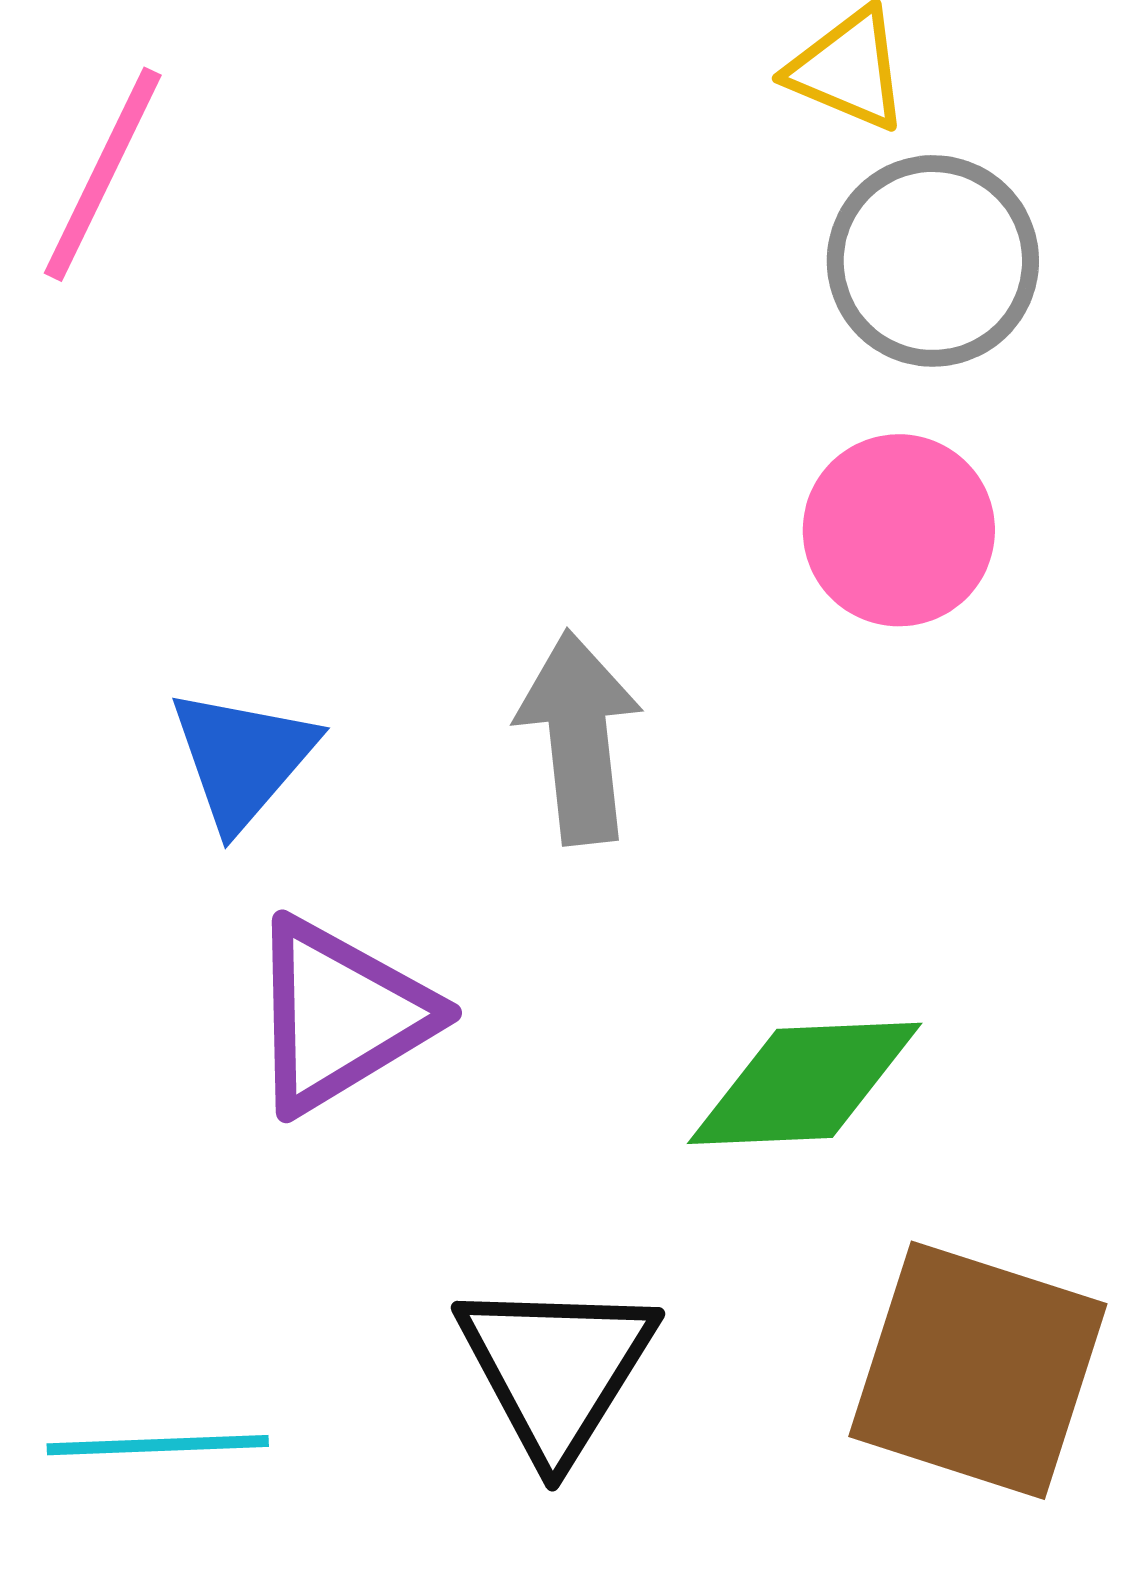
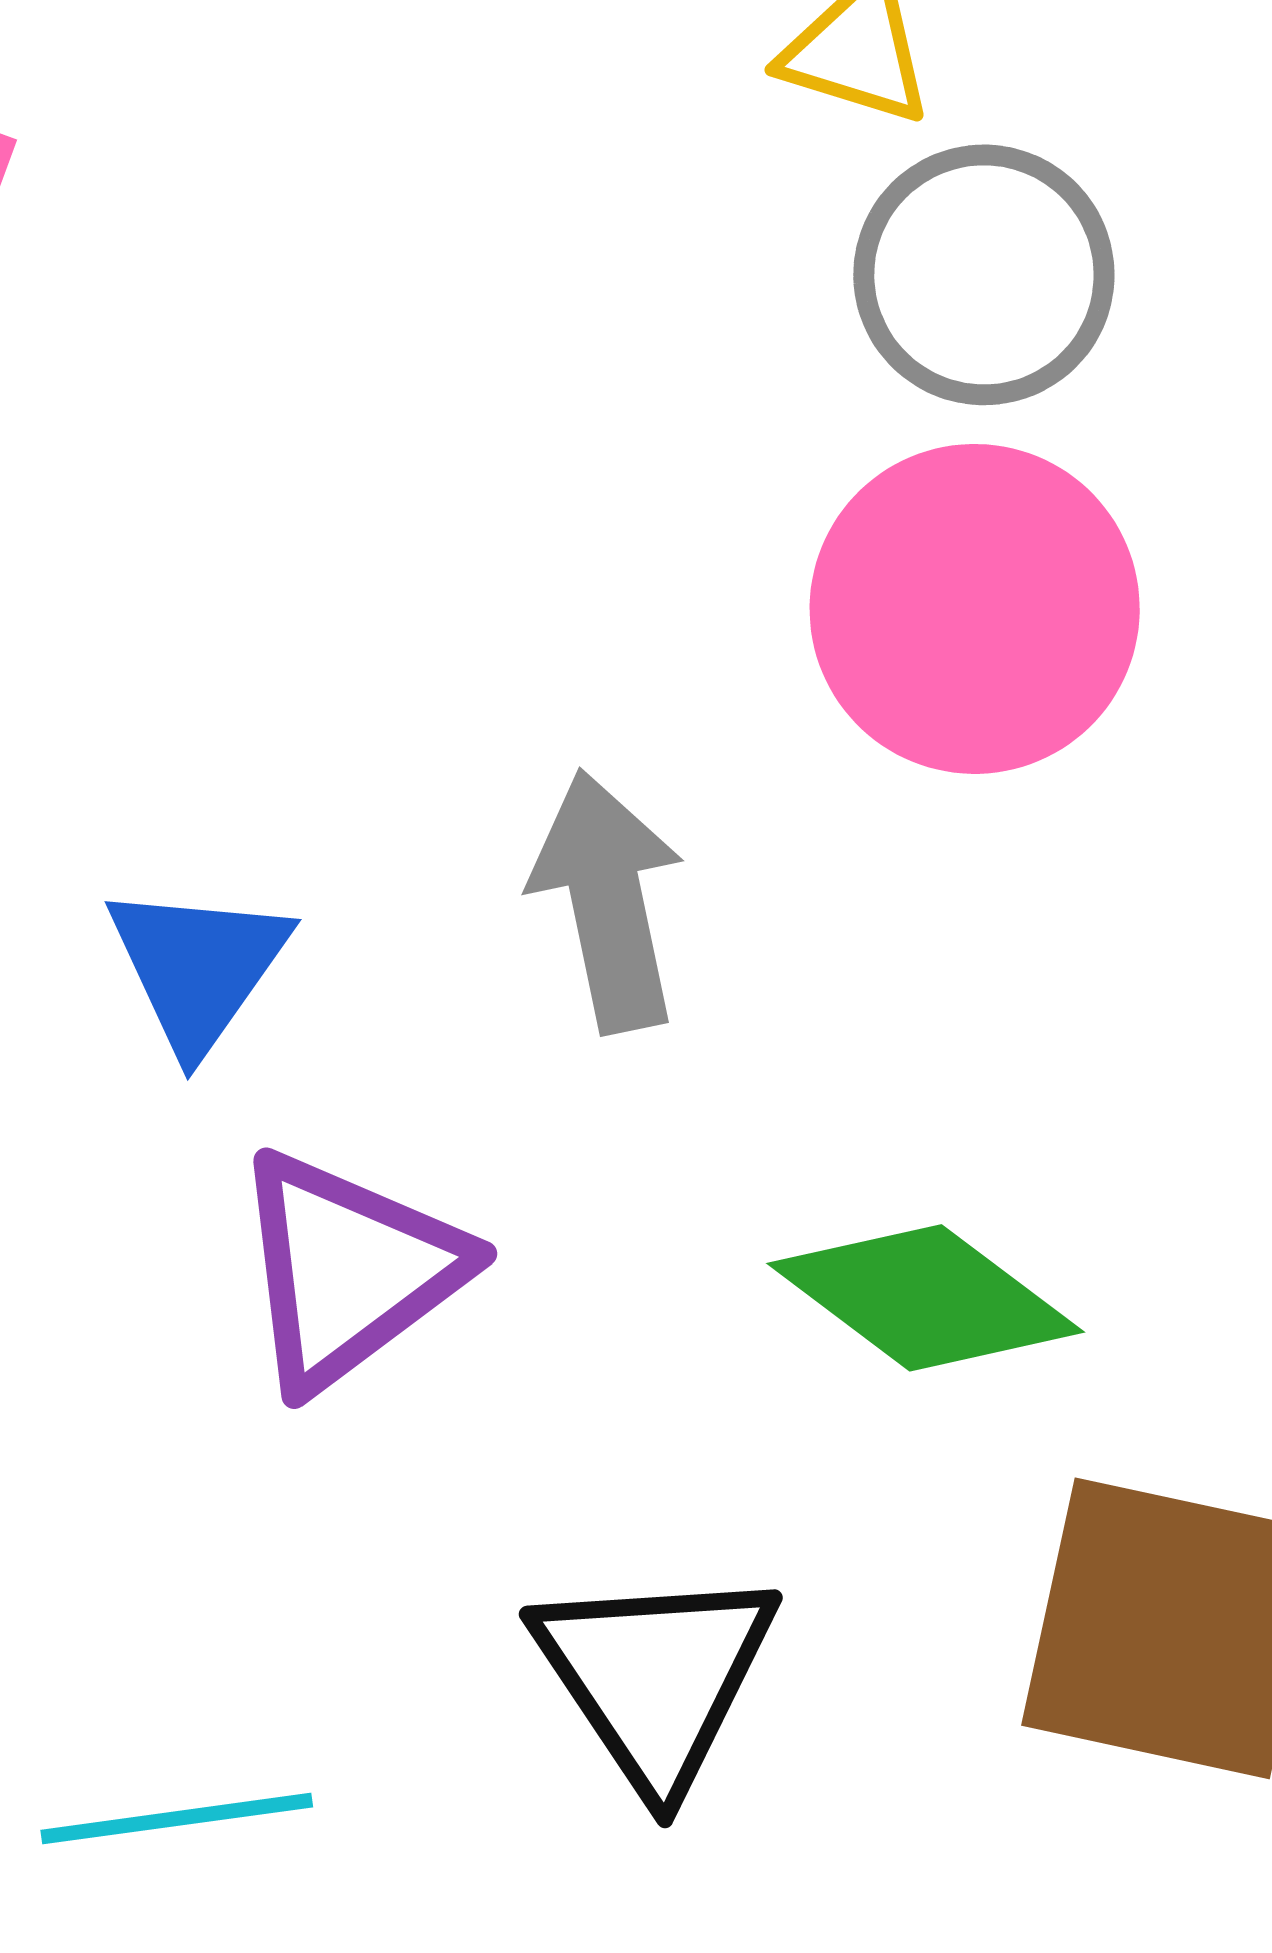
pink circle: (899, 530) -> (975, 609), size x1.4
green diamond: (805, 1083) -> (926, 1298), turned 45

